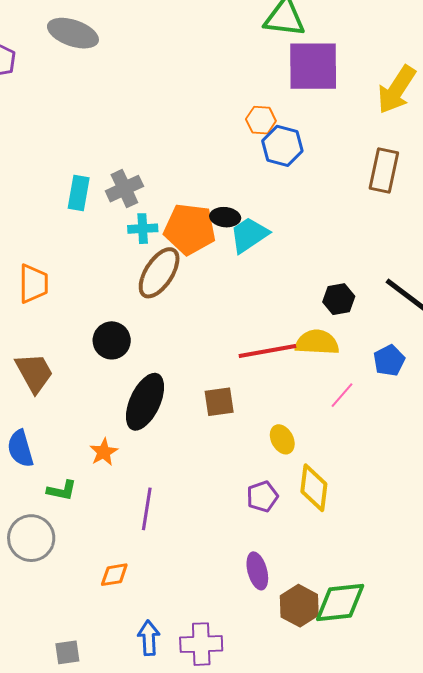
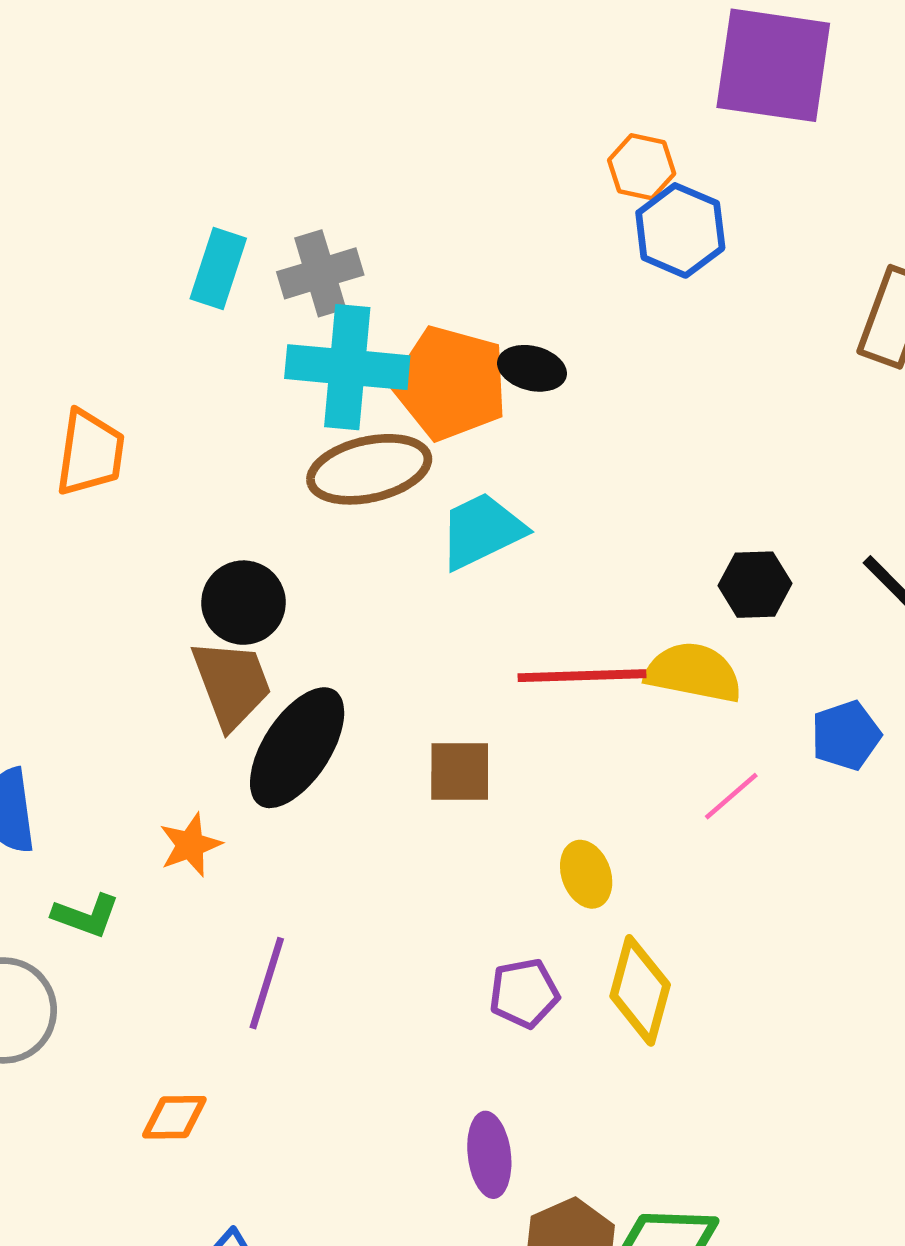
cyan cross: (143, 229) -> (347, 367), size x1.8
cyan trapezoid: (249, 235) -> (482, 531), moved
brown ellipse: (159, 273) -> (369, 469), turned 36
brown trapezoid: (34, 373) -> (232, 684), moved

